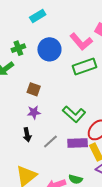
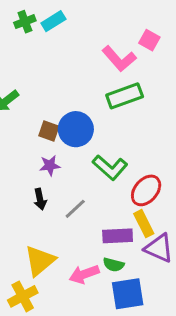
green cross: (18, 48) -> (25, 22), moved
blue circle: (49, 49) -> (76, 129), moved
purple rectangle: (78, 143) -> (118, 236), moved

